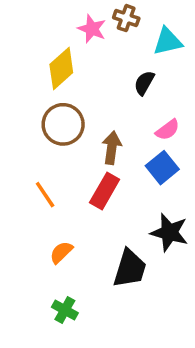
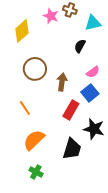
yellow diamond: (61, 68) -> (22, 31), moved
red rectangle: (105, 191) -> (71, 110), moved
orange semicircle: (61, 252) -> (34, 140), size x1.6

